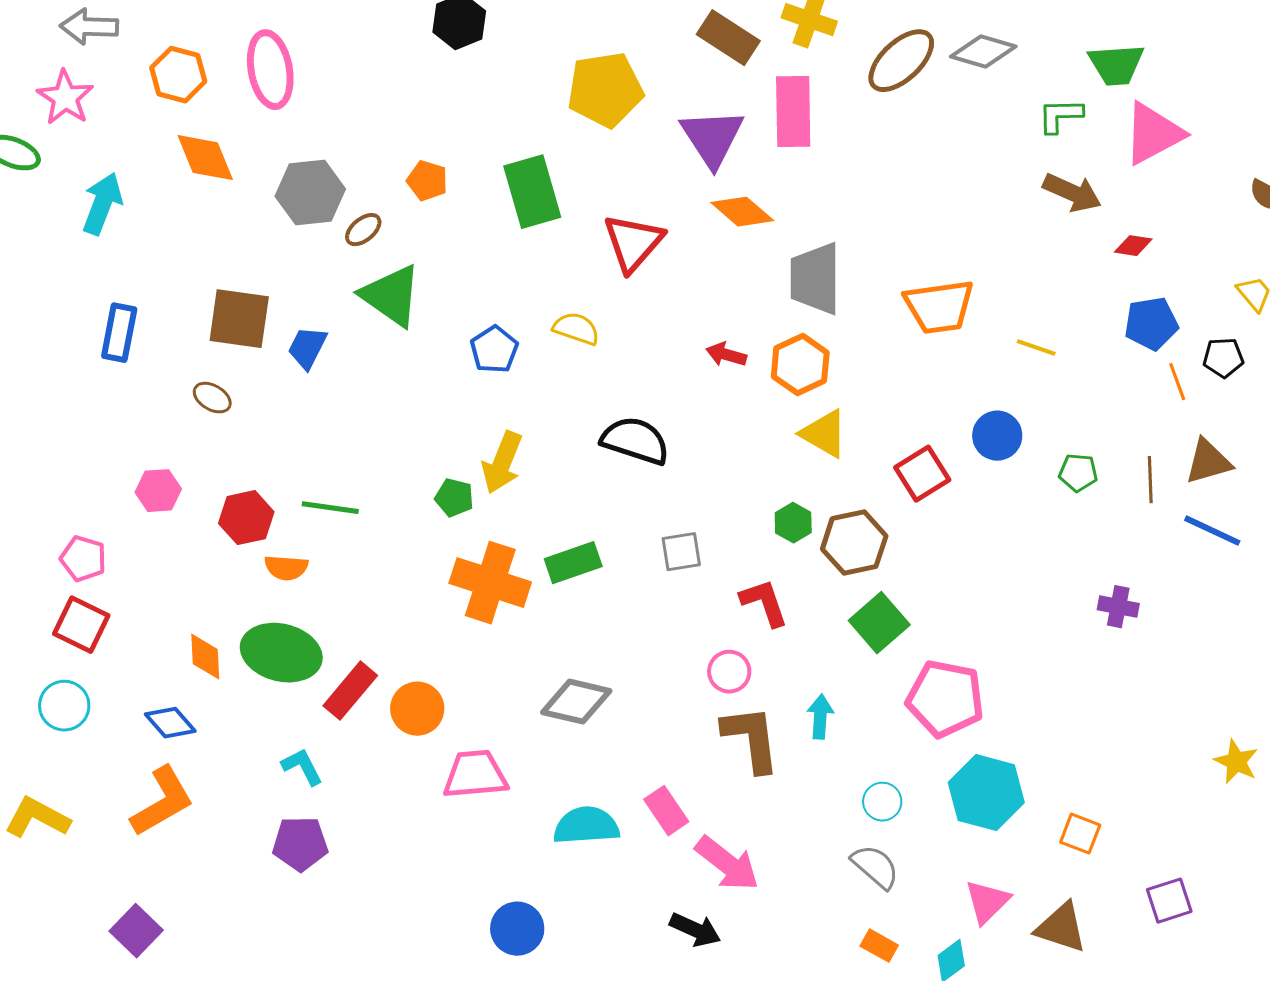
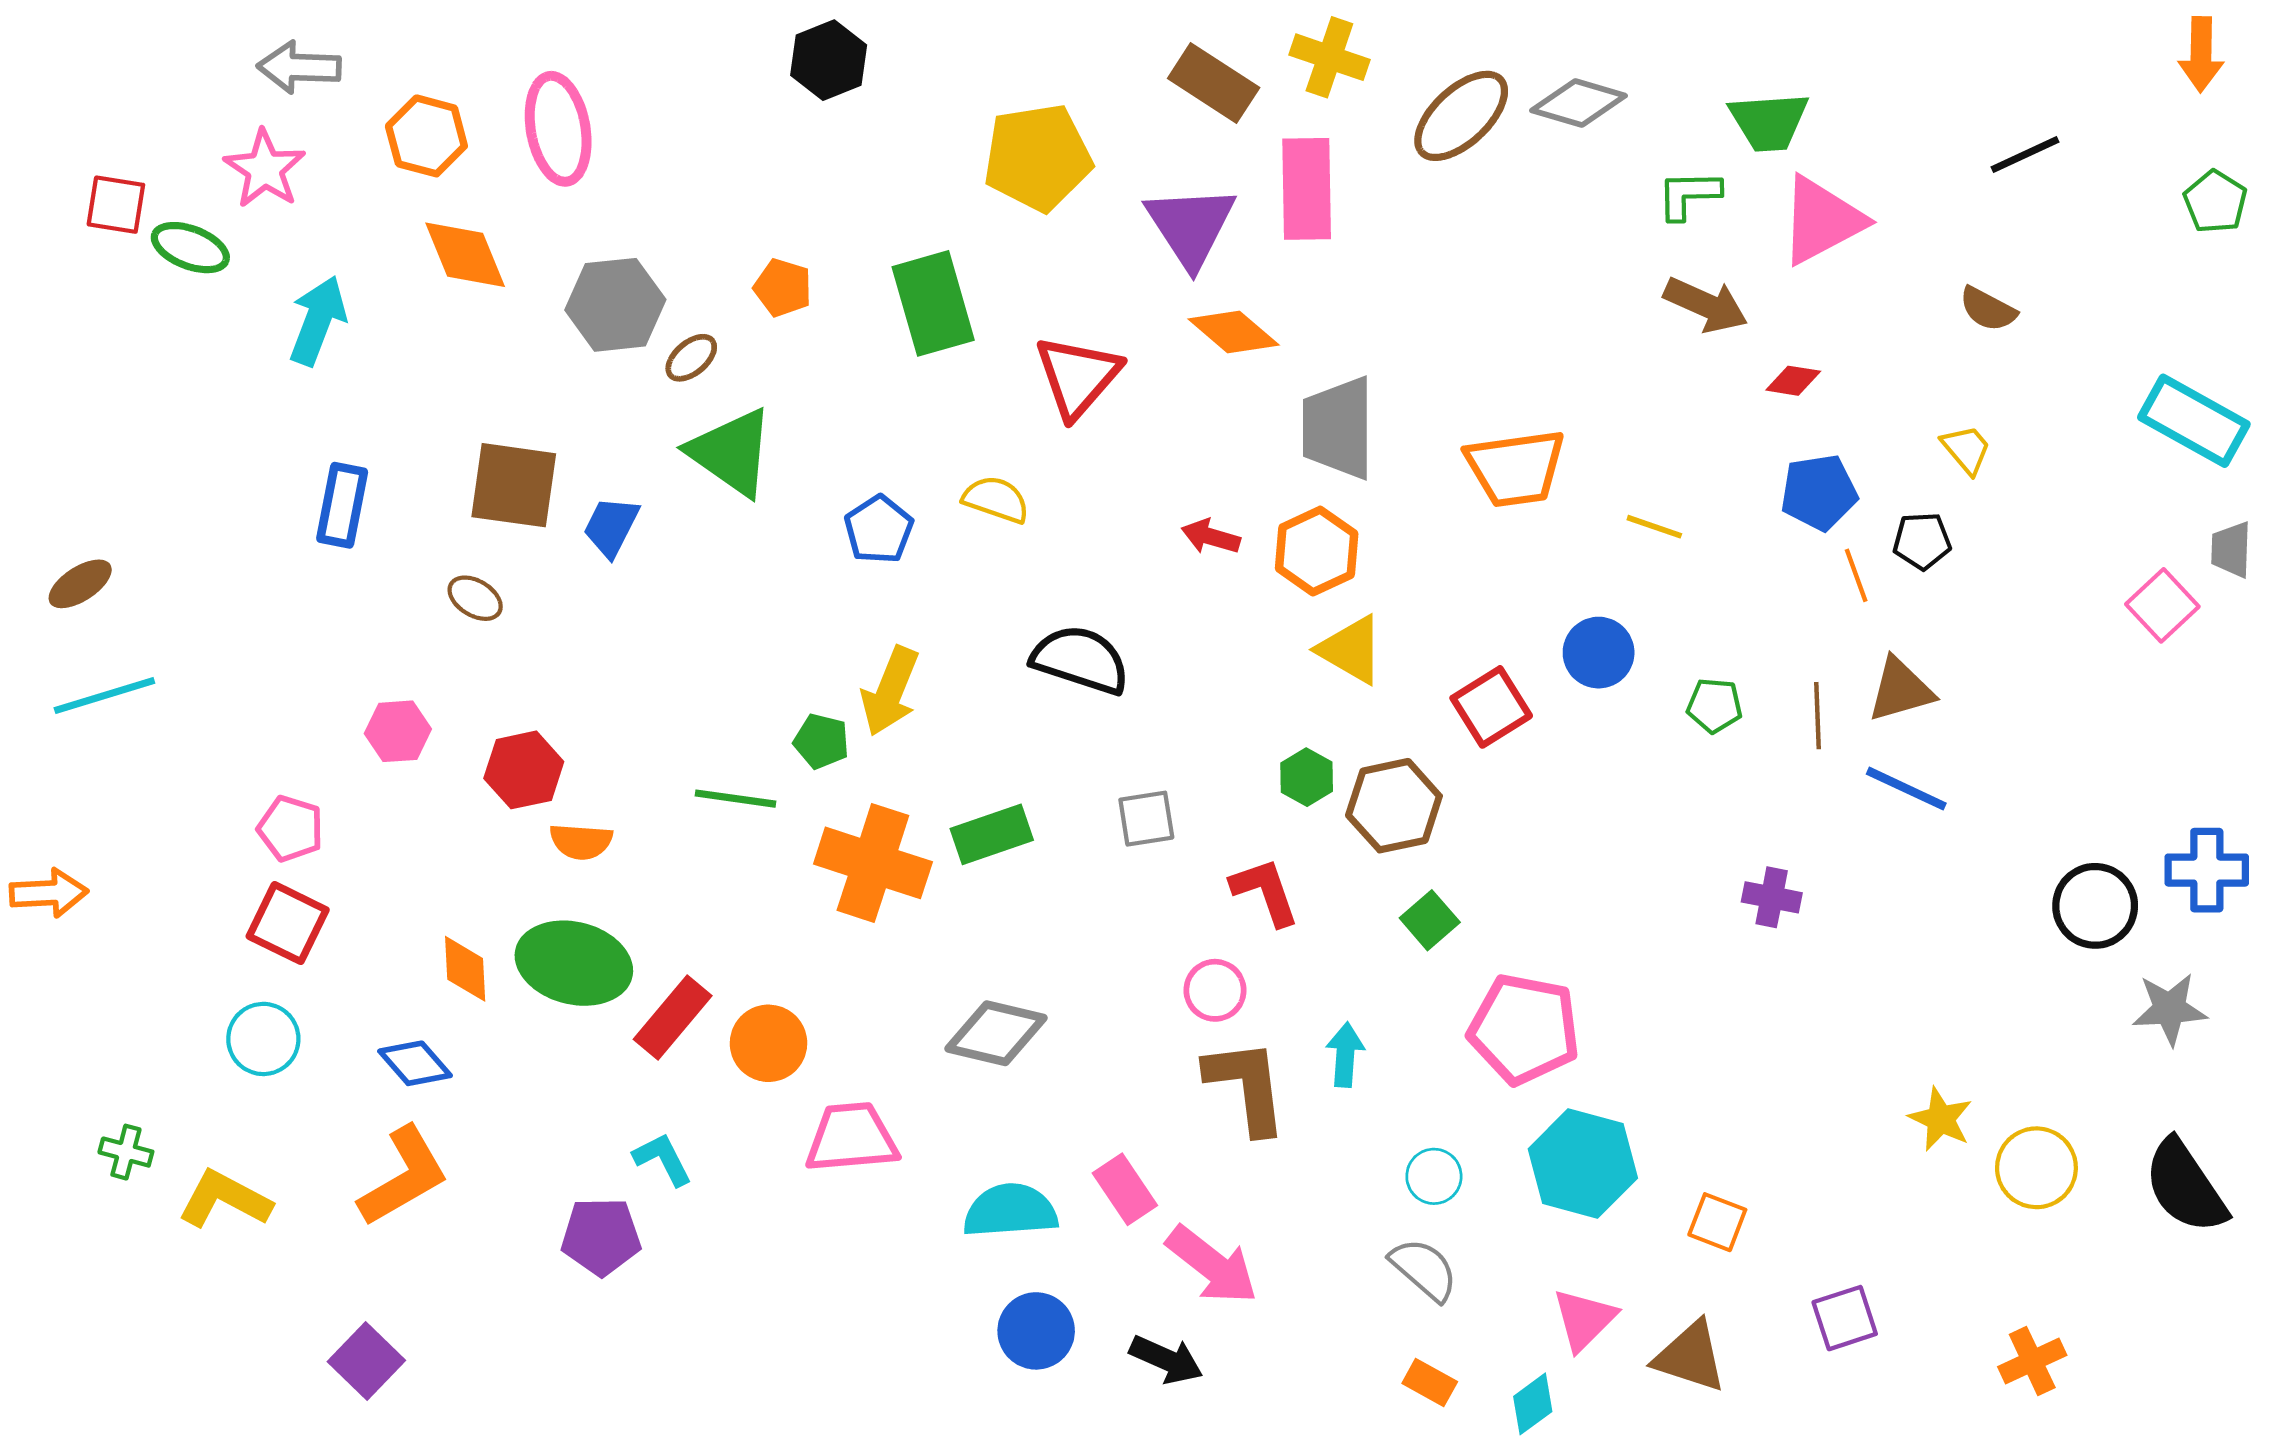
green line: (330, 508) -> (736, 799), moved
green square: (879, 623) -> (1430, 920), size x0.7
cyan L-shape: (302, 767) -> (663, 1159), moved
blue circle: (517, 929) -> (1036, 1331), moved

